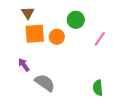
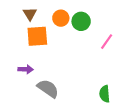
orange circle: (57, 37) -> (61, 18), moved
purple arrow: (24, 65) -> (26, 69), turned 128

